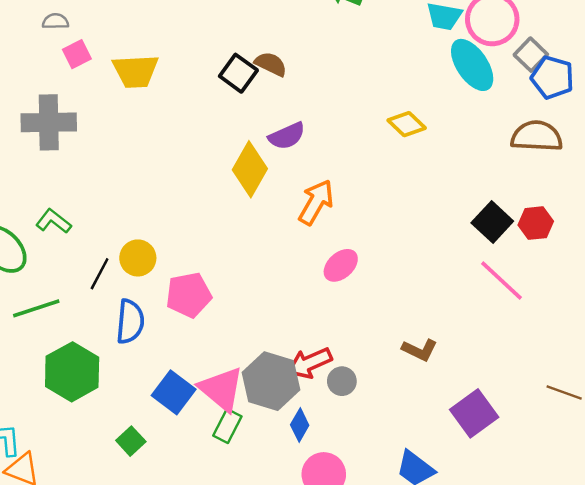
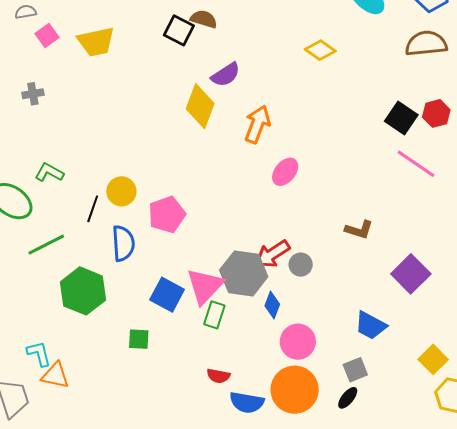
gray cross: (49, 122) -> (33, 94), size x0.5
pink triangle: (221, 389) -> (205, 286), turned 42
green square: (131, 441) -> (139, 339), turned -35

